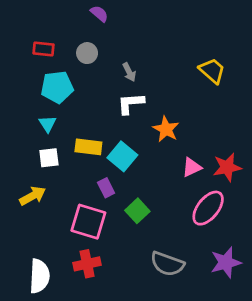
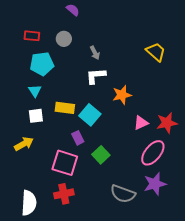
orange star: (166, 129) -> (122, 95), turned 30
purple star: (226, 262) -> (155, 184), moved

